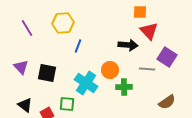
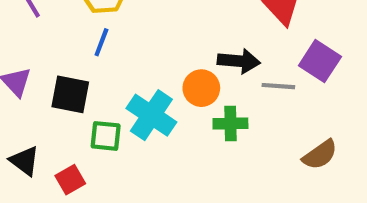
black arrow: (128, 45) -> (239, 61), moved
blue line: (78, 46) -> (101, 42), moved
green square: (67, 104) -> (106, 136), moved

